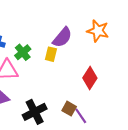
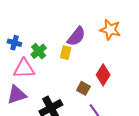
brown square: (69, 109) -> (83, 88), moved

